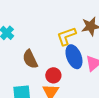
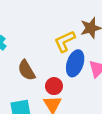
blue ellipse: (74, 57) -> (75, 63), turned 45

